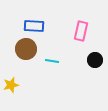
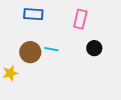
brown circle: (26, 49) -> (30, 52), moved

